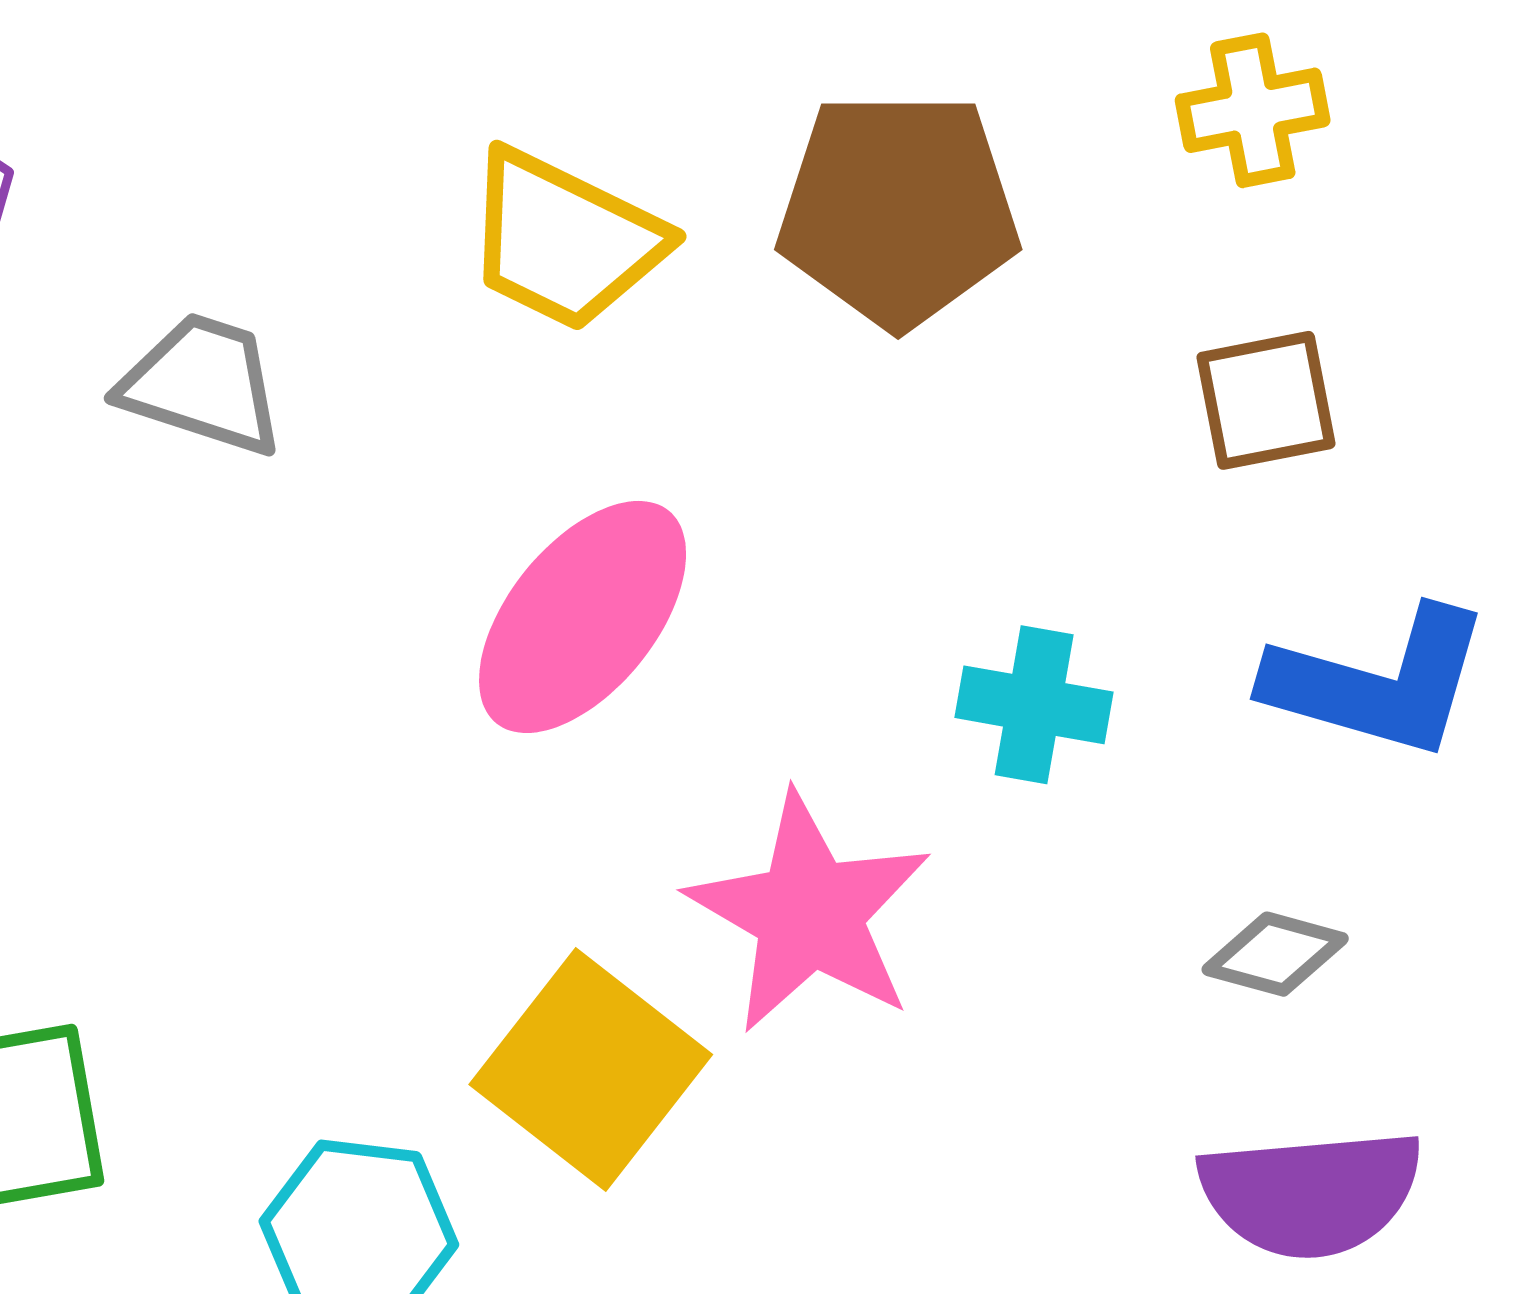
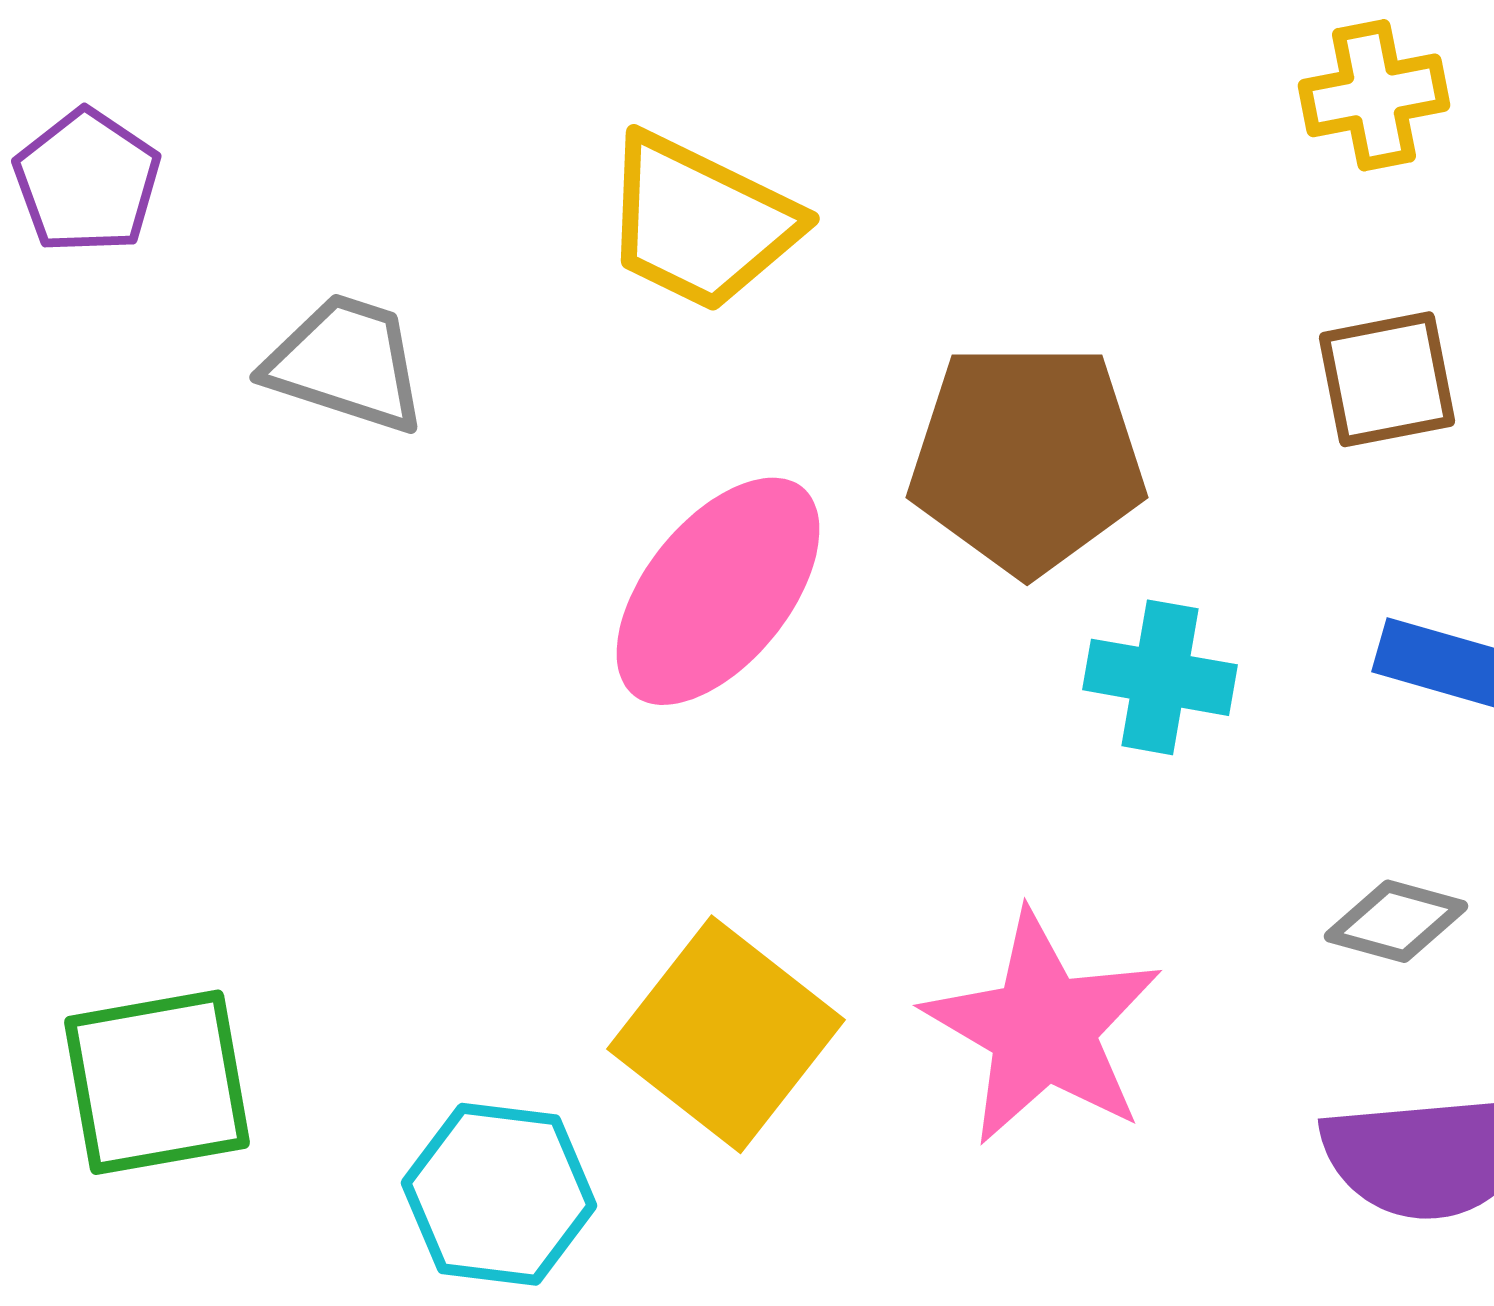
brown pentagon: (898, 209) -> (1027, 458), moved
pink star: (809, 913) -> (1043, 1028), moved

